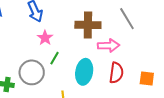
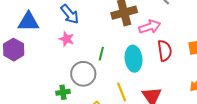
pink star: (45, 38) -> (67, 39), moved

